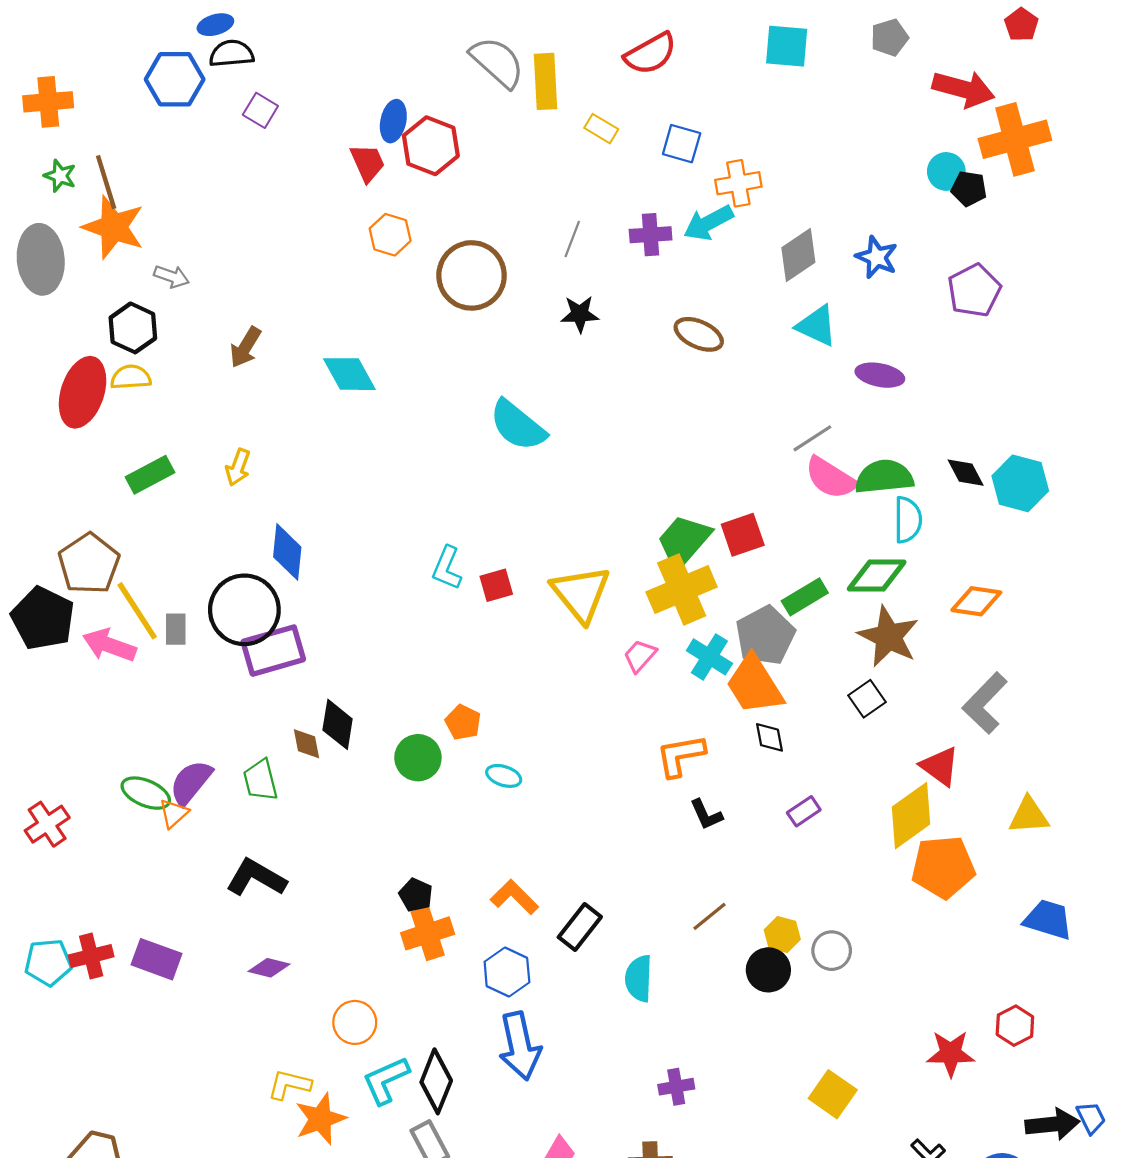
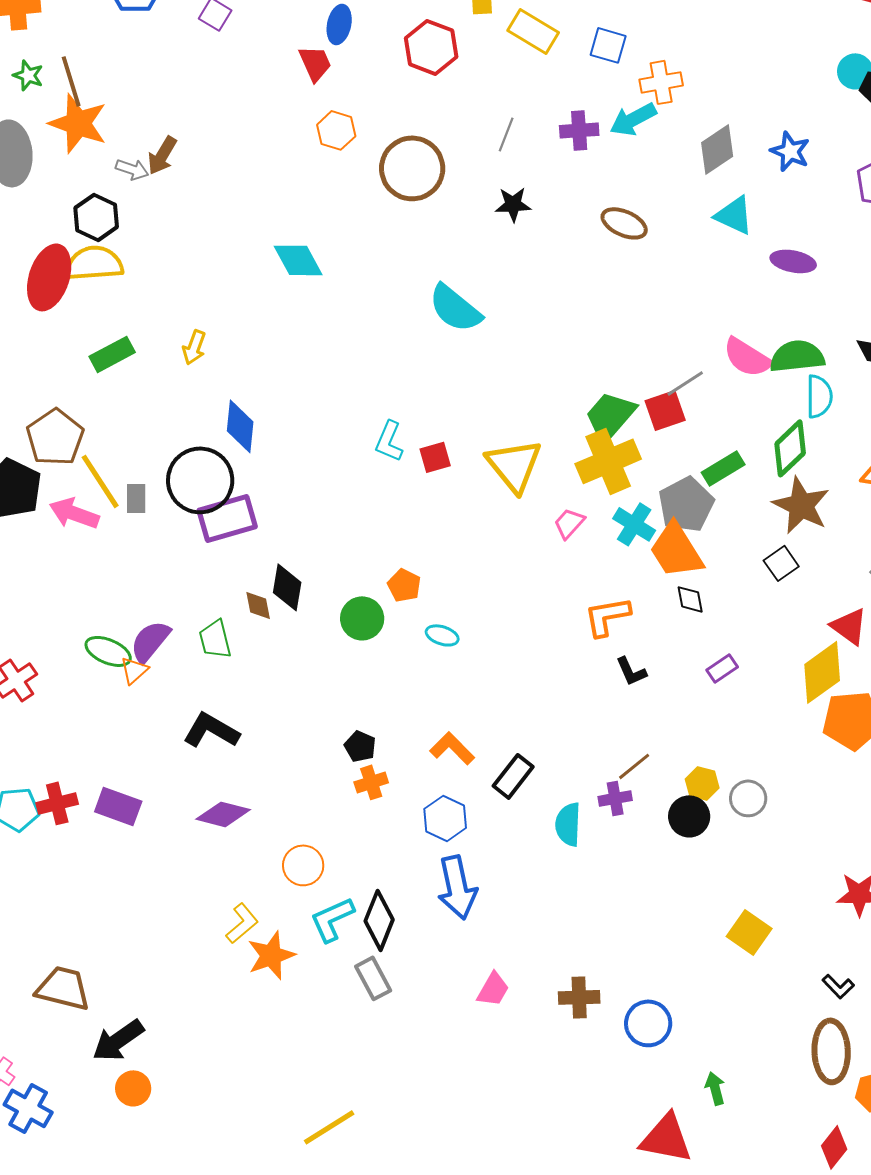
yellow rectangle: (601, 129) -> (533, 31), size x1.6
red hexagon: (431, 146) -> (431, 47), moved
brown arrow: (245, 347) -> (162, 155), moved
yellow semicircle: (131, 377) -> (94, 263), size x1.5
gray line: (812, 438) -> (685, 383), moved
green diamond: (877, 576) -> (790, 448), turned -44
orange cross: (428, 933) -> (371, 782), size x0.7
purple diamond: (269, 968) -> (223, 814), size x1.4
yellow L-shape: (289, 1085) -> (242, 923), turned 126
purple cross: (676, 1087) -> (615, 798), moved

